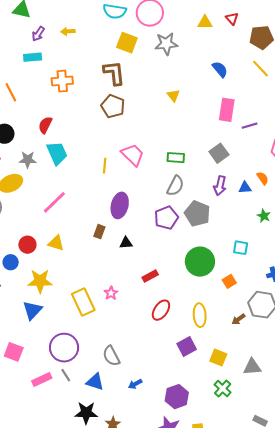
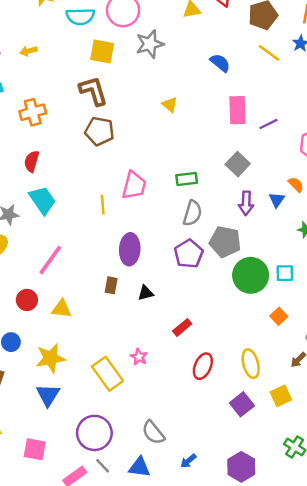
red semicircle: (45, 125) -> (32, 161), moved
pink trapezoid: (133, 155) -> (134, 185), turned 70
blue triangle: (245, 188) -> (277, 200), turned -40
red circle: (27, 245) -> (27, 300), moved
green circle: (200, 262) -> (251, 275), moved
yellow square: (218, 358) -> (281, 396), moved, turned -36

